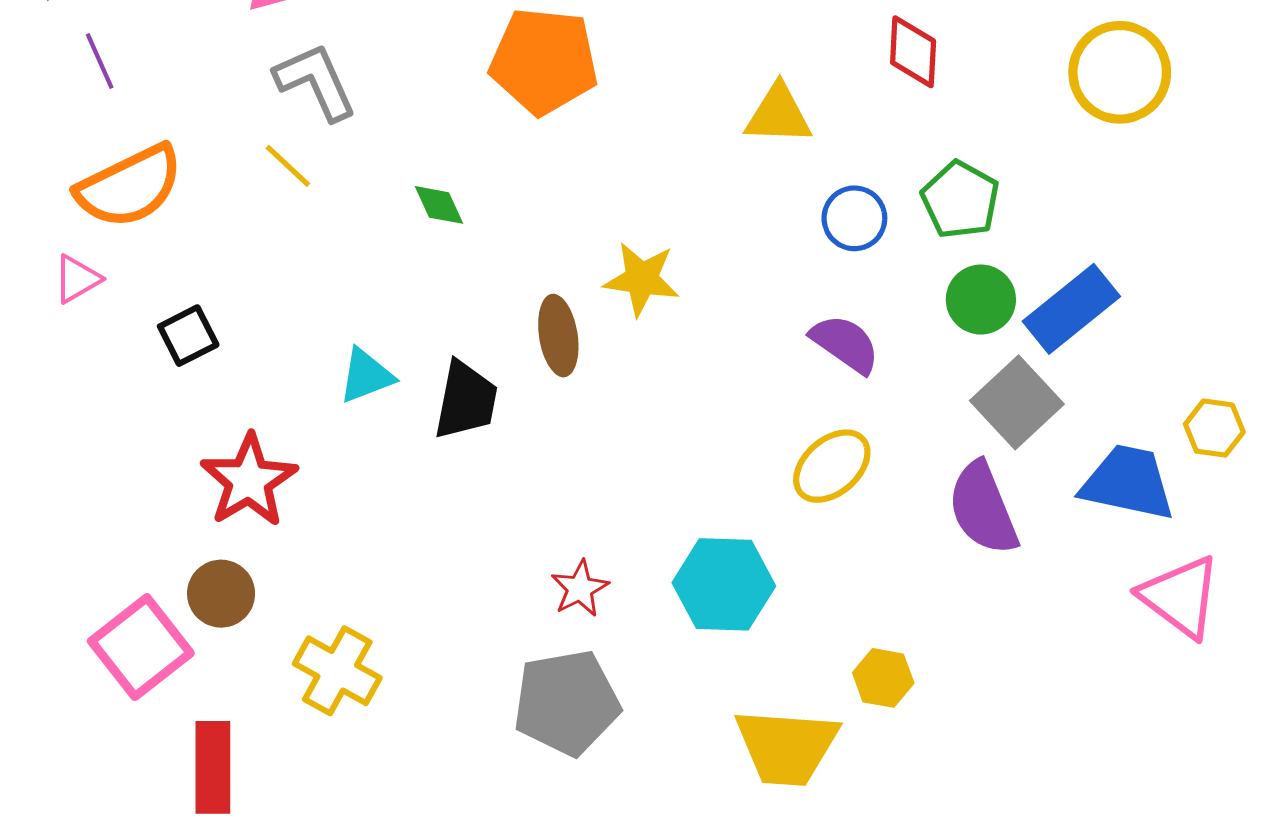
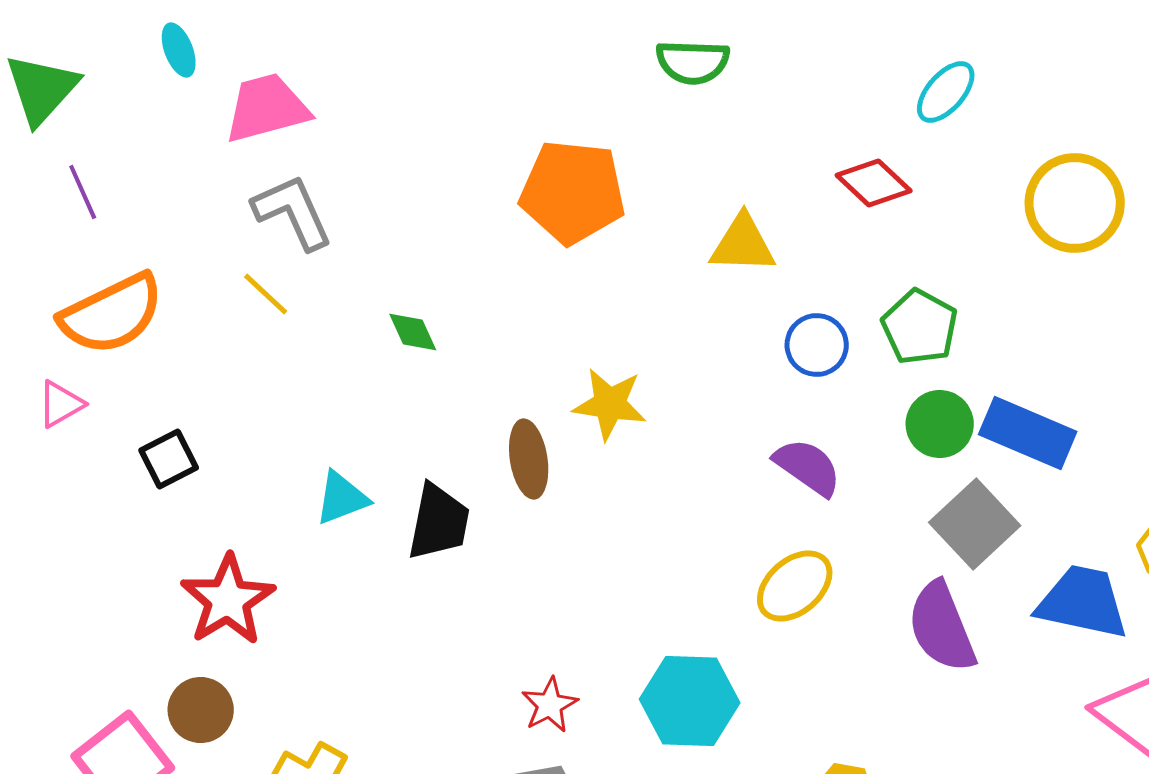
red diamond: (913, 52) -> (874, 183), turned -50
orange pentagon: (544, 61) -> (573, 192), moved
blue rectangle: (1071, 309) -> (1028, 433), turned 62

